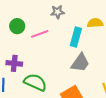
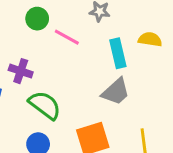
pink line: (40, 34) -> (67, 37), turned 36
cyan rectangle: (76, 37) -> (118, 53), turned -42

